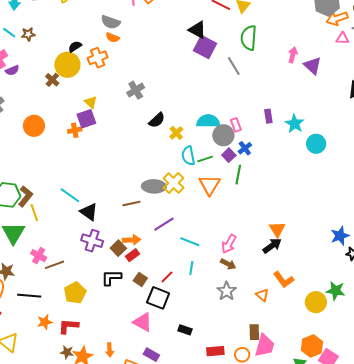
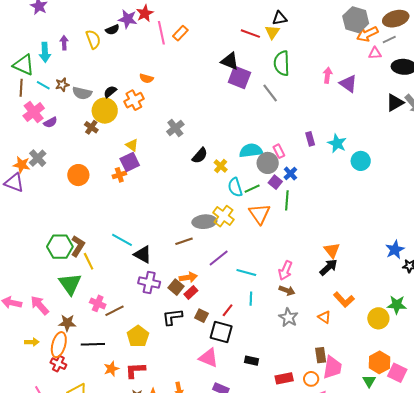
gray semicircle: (111, 22) -> (82, 93), moved

